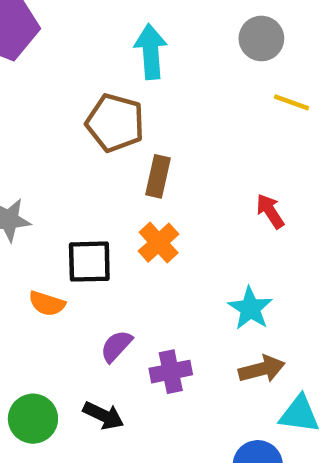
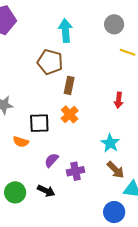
red arrow: (270, 211) -> (119, 100), turned -140
brown arrow: (262, 369) -> (116, 170), turned 60

